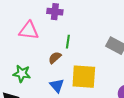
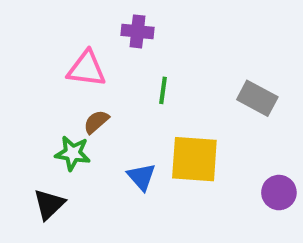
brown semicircle: (55, 58) -> (96, 122), moved

